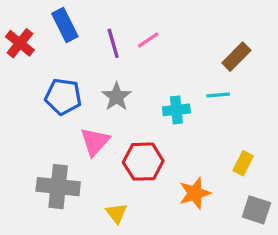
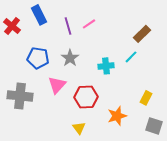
cyan line: (218, 95) -> (131, 57), turned -40
gray cross: (58, 187) -> (20, 96), moved
yellow triangle: (117, 213) -> (79, 128), moved

